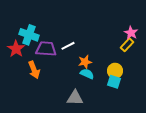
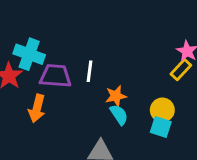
white line: (68, 46) -> (90, 71), turned -56
orange arrow: (34, 70) -> (37, 108), turned 36
cyan semicircle: (87, 74) -> (119, 115), turned 32

